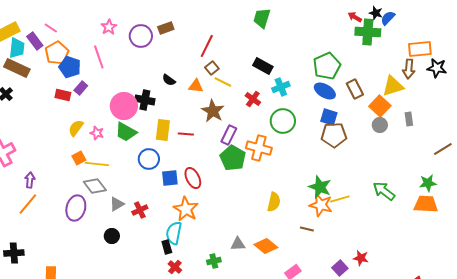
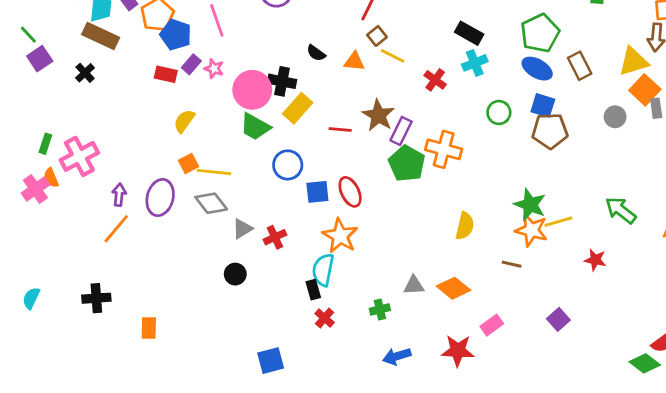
black rectangle: (263, 66) -> (469, 33), moved
orange square: (380, 106) -> (645, 90), moved
brown star: (213, 111) -> (378, 115), moved
green circle: (283, 121) -> (499, 113), moved, size x0.7
yellow rectangle: (163, 130) -> (298, 108), moved, turned 35
pink star: (97, 133) -> (214, 69), moved
purple ellipse: (76, 208) -> (160, 198), moved
red star: (361, 258) -> (595, 260), moved

